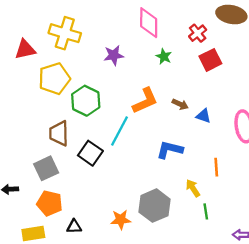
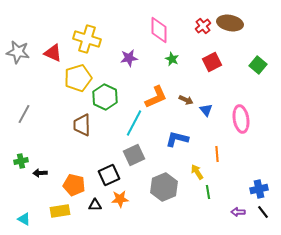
red cross: (198, 33) -> (203, 26), moved
red triangle: (25, 49) -> (53, 53), turned 36
blue triangle: (203, 116) -> (206, 110), turned 32
black square: (90, 153) -> (109, 175), moved, turned 30
gray square: (46, 168) -> (134, 155), moved
orange star: (121, 220) -> (120, 199), moved

